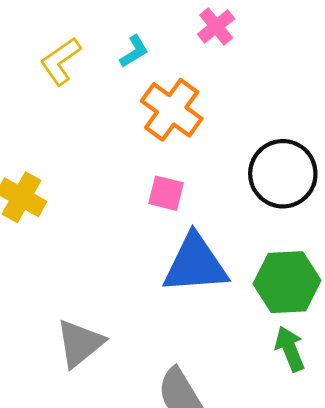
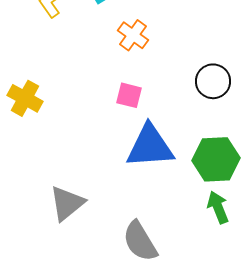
orange cross: (172, 110) -> (133, 35), size x0.7
black circle: (283, 174) -> (213, 81), size x0.7

